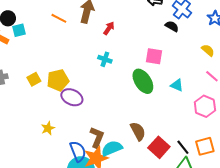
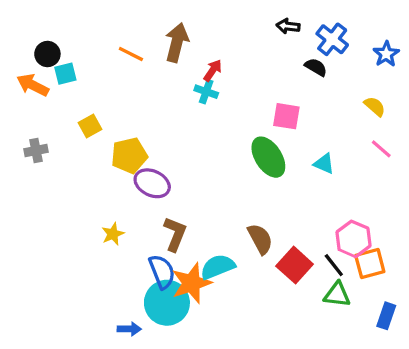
cyan cross: (105, 59) -> (206, 92), moved
yellow square: (34, 79) -> (90, 126), moved
pink hexagon: (205, 106) -> (353, 239), moved
brown L-shape: (97, 137) -> (175, 234), moved

